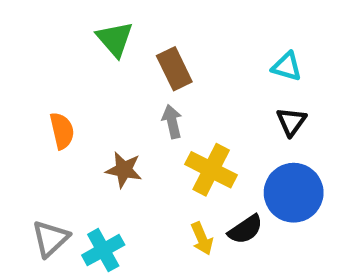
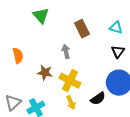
brown rectangle: (174, 69) -> (82, 29), moved
yellow cross: (211, 170) -> (70, 81), moved
yellow arrow: (202, 239) -> (71, 103), moved

